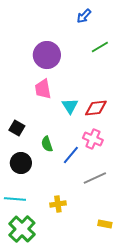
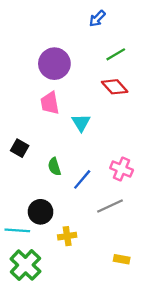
red diamond: (96, 108) -> (115, 87), moved, turned 55
pink cross: (93, 139) -> (122, 169), moved
black circle: (21, 163) -> (41, 212), moved

